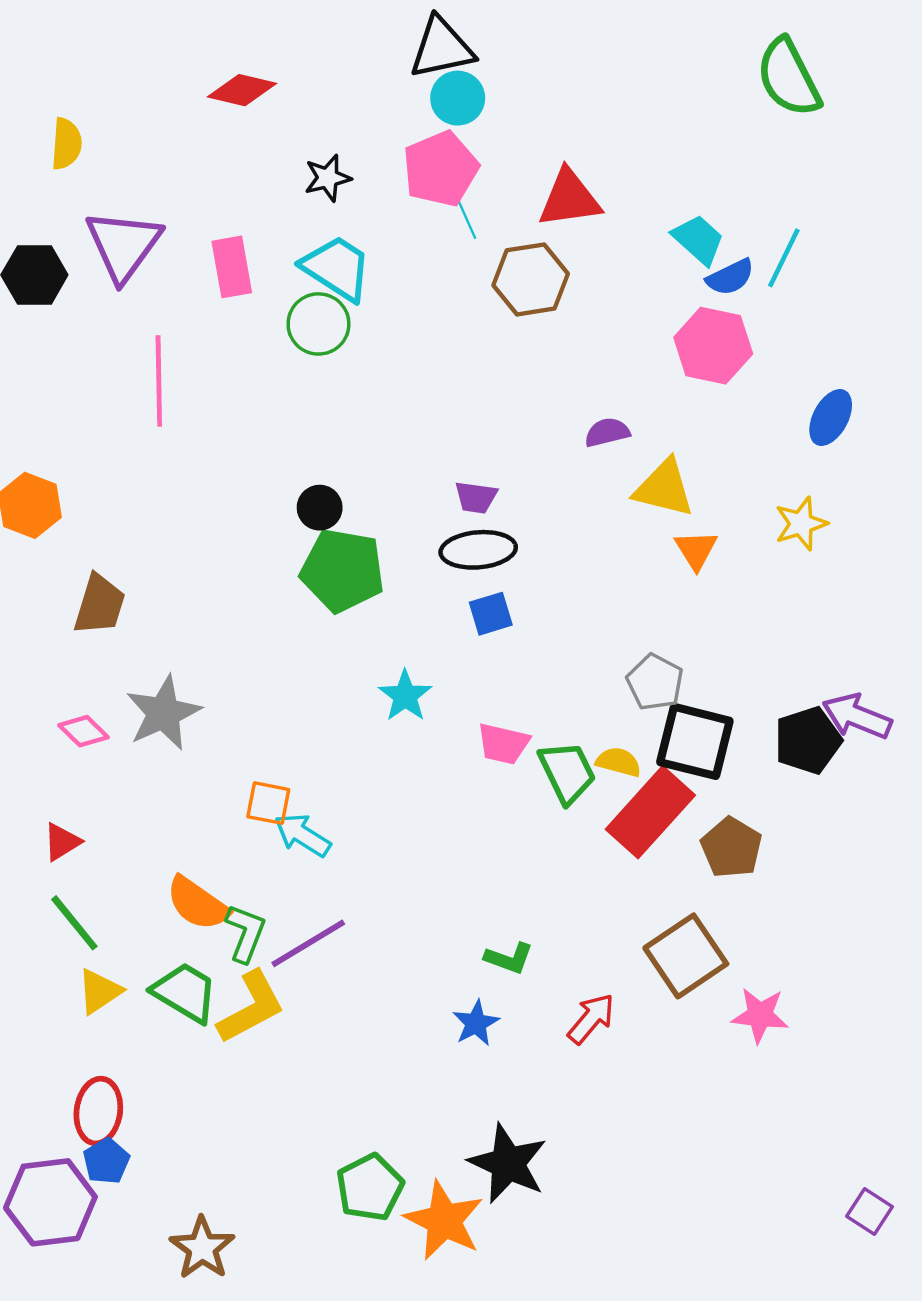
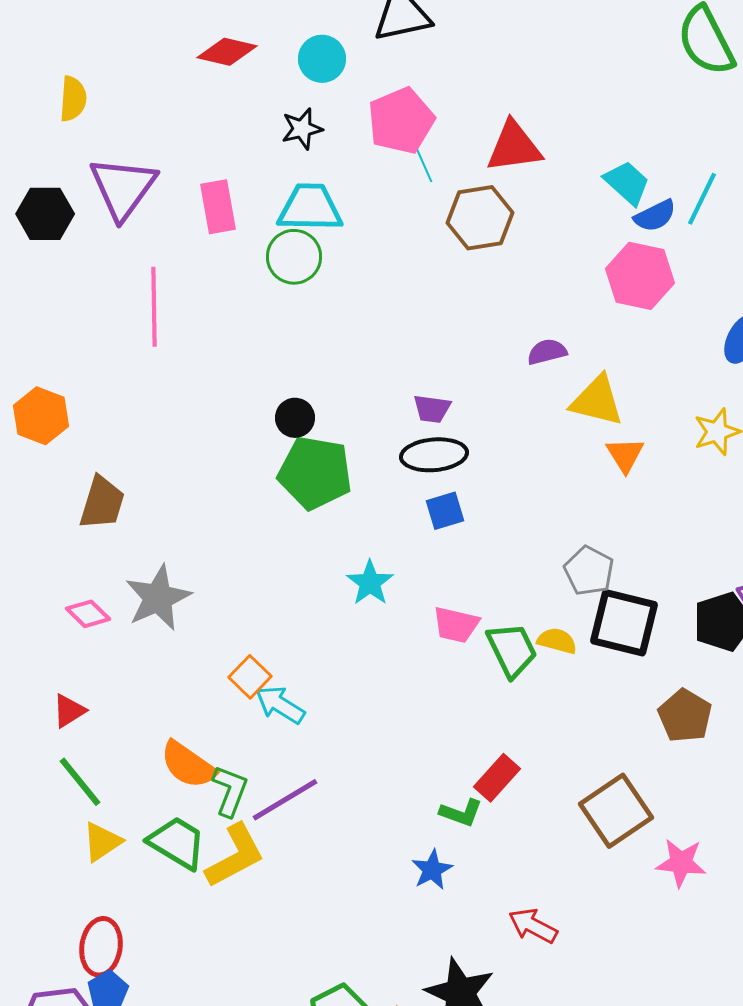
cyan circle: (458, 98) -> (322, 59), moved
cyan trapezoid: (337, 268) -> (310, 208), turned -32
orange square: (268, 803) -> (250, 677), turned 33
red rectangle: (650, 812) -> (497, 778), moved, size x0.6
brown pentagon: (731, 848) -> (685, 716), moved
red arrow: (591, 1019) -> (533, 926), moved, turned -102

